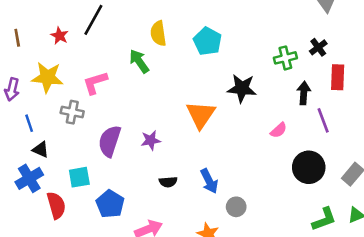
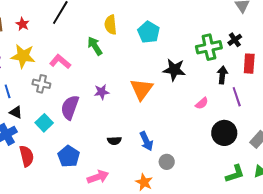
red star: (60, 36) -> (23, 24), moved
green cross: (285, 58) -> (209, 47), size x1.4
pink L-shape: (95, 83) -> (60, 62), turned 55
purple star: (151, 140) -> (102, 92), moved
cyan square: (79, 177) -> (44, 123), moved, turned -36

